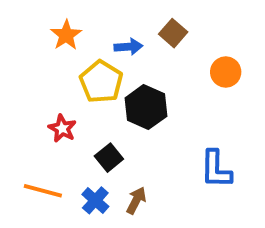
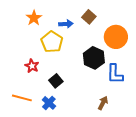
orange circle: (226, 72) -> (116, 37), size x1.5
black hexagon: (146, 107) -> (94, 58), moved
blue L-shape: (216, 169) -> (115, 74), moved
brown arrow: (136, 200) -> (103, 103), moved

